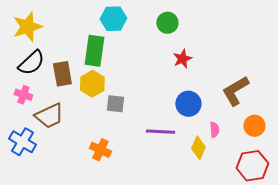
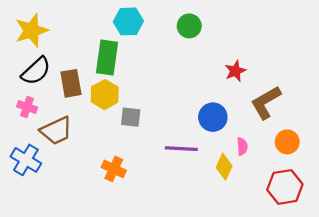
red star: (182, 59) -> (235, 71), moved

